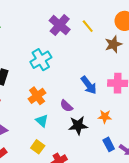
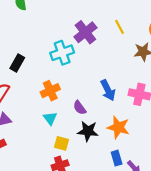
purple cross: (60, 25) -> (85, 32), moved
orange star: (105, 117) -> (118, 127), size x1.5
yellow square: (38, 147) -> (61, 143), moved, turned -32

